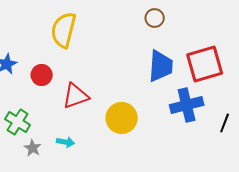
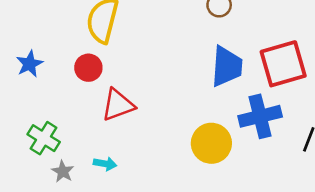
red circle: (42, 75) -> (88, 68), moved
yellow circle: (122, 118) -> (211, 143), moved

